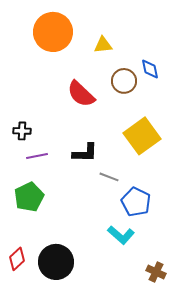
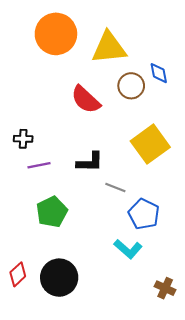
yellow triangle: (103, 45) -> (109, 48), size x1.8
green pentagon: (29, 197) -> (52, 212), moved

